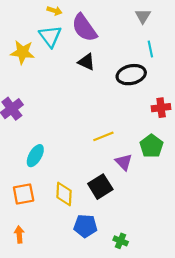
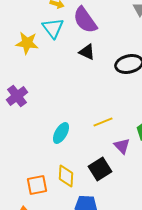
cyan ellipse: (35, 156) -> (61, 133), moved
orange square: (24, 194) -> (37, 185), moved

